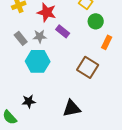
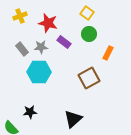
green circle: (96, 21) -> (89, 34), moved
brown square: (88, 67) -> (89, 78), turned 30
black triangle: (72, 108) -> (73, 119), turned -30

